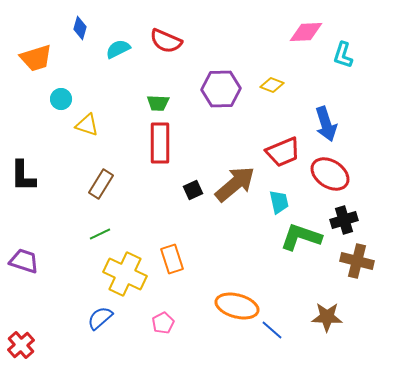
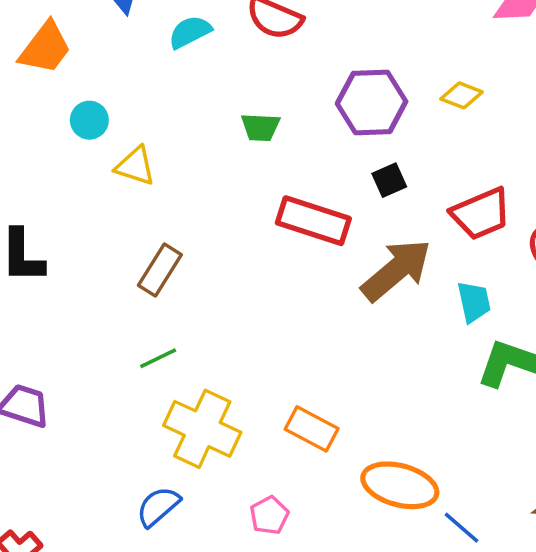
orange trapezoid: (36, 58) -> (45, 48), turned -36
red rectangle: (160, 143) -> (313, 221), moved, turned -72
black square: (193, 190) -> (389, 180), moved
orange rectangle: (172, 259) -> (312, 429), moved, turned -44

